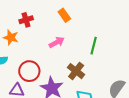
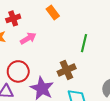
pink arrow: (57, 42) -> (28, 38), moved
brown cross: (76, 71) -> (67, 70), turned 30

